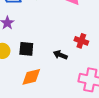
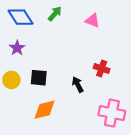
black arrow: (60, 55) -> (78, 84), turned 40

